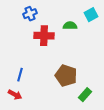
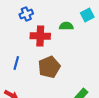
blue line: (20, 75) -> (16, 63), moved
brown pentagon: (66, 76) -> (49, 67), moved, turned 30

